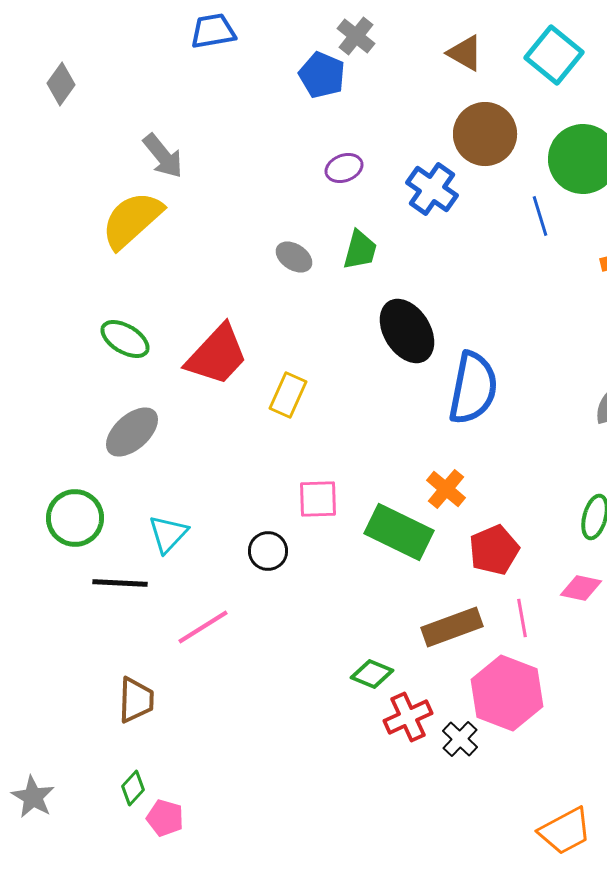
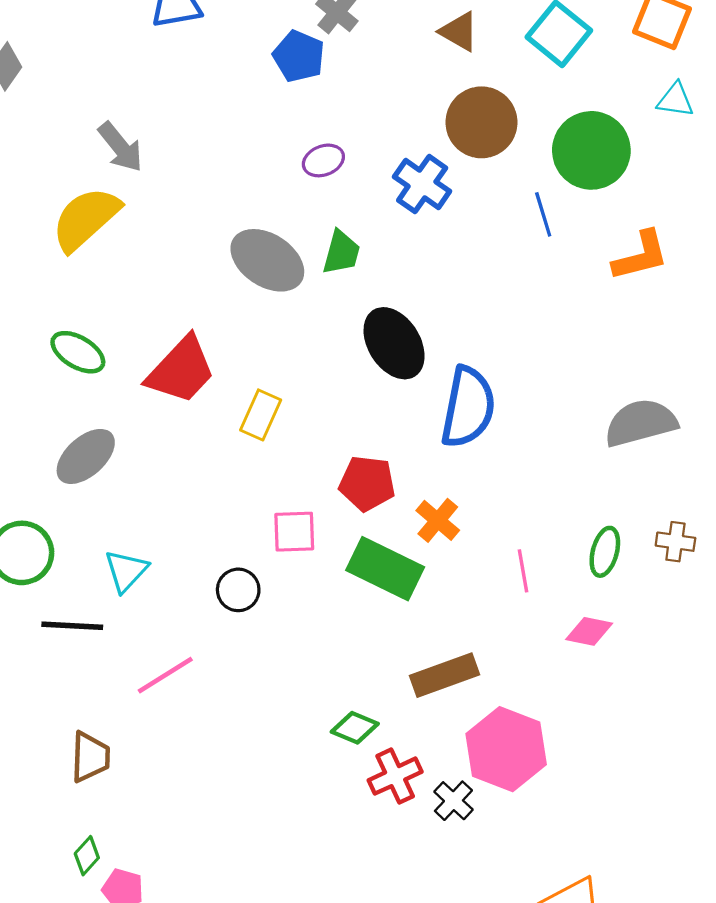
gray ellipse: (294, 257) -> (267, 260), size x1.8
red pentagon: (494, 550) -> (367, 483), moved, turned 30
pink line: (522, 618) -> (523, 571), moved

